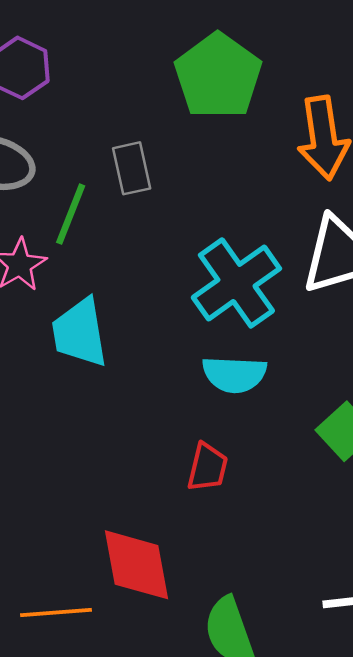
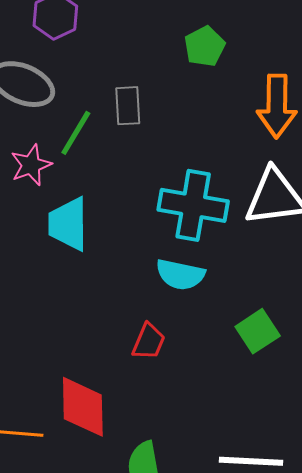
green pentagon: (218, 76) -> (205, 46), size x0.6
cyan cross: (236, 283) -> (193, 205), turned 36

